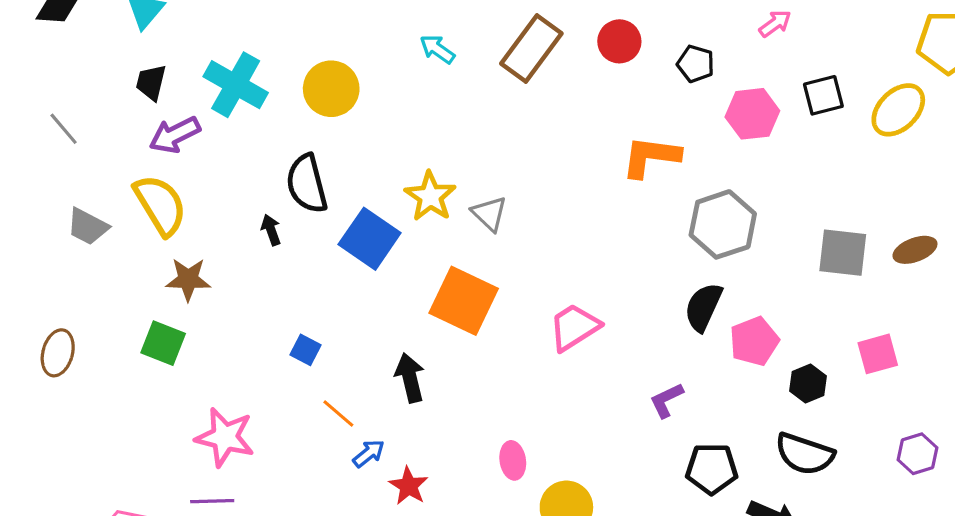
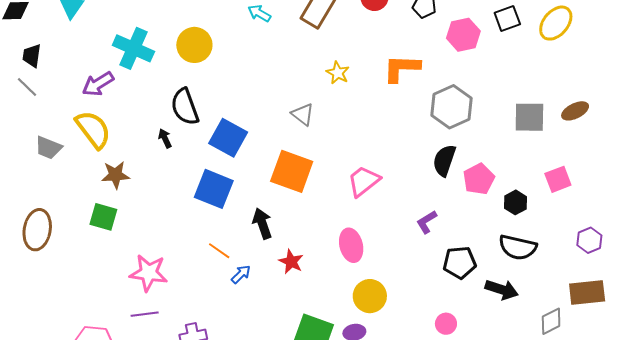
black trapezoid: (151, 82) -> (32, 56), moved
yellow star: (430, 196) -> (338, 73), moved, size x0.7
blue square: (306, 350) -> (214, 189), moved, size x2.0
brown ellipse: (58, 353) -> (37, 230), size x1.4
pink ellipse: (513, 460) -> (351, 245), moved, size x1.4
red star: (409, 486) -> (291, 262), moved

